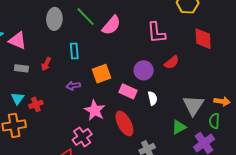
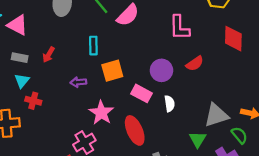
cyan rectangle: (74, 51) -> (93, 46), moved
cyan triangle: (18, 98) -> (22, 81), moved
red cross: (36, 104) -> (33, 101), turned 32
gray triangle: (193, 105) -> (216, 115), turned 35
green semicircle: (214, 121) -> (239, 135), turned 133
green triangle: (179, 127) -> (198, 139), turned -35

